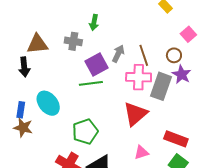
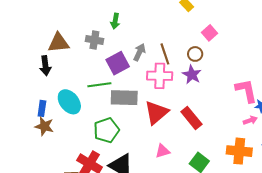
purple star: (182, 74) -> (192, 75), moved
green line: (91, 83) -> (99, 85), moved
gray rectangle: (161, 86) -> (124, 98), moved, turned 72
red rectangle: (176, 139) -> (191, 118), moved, turned 30

